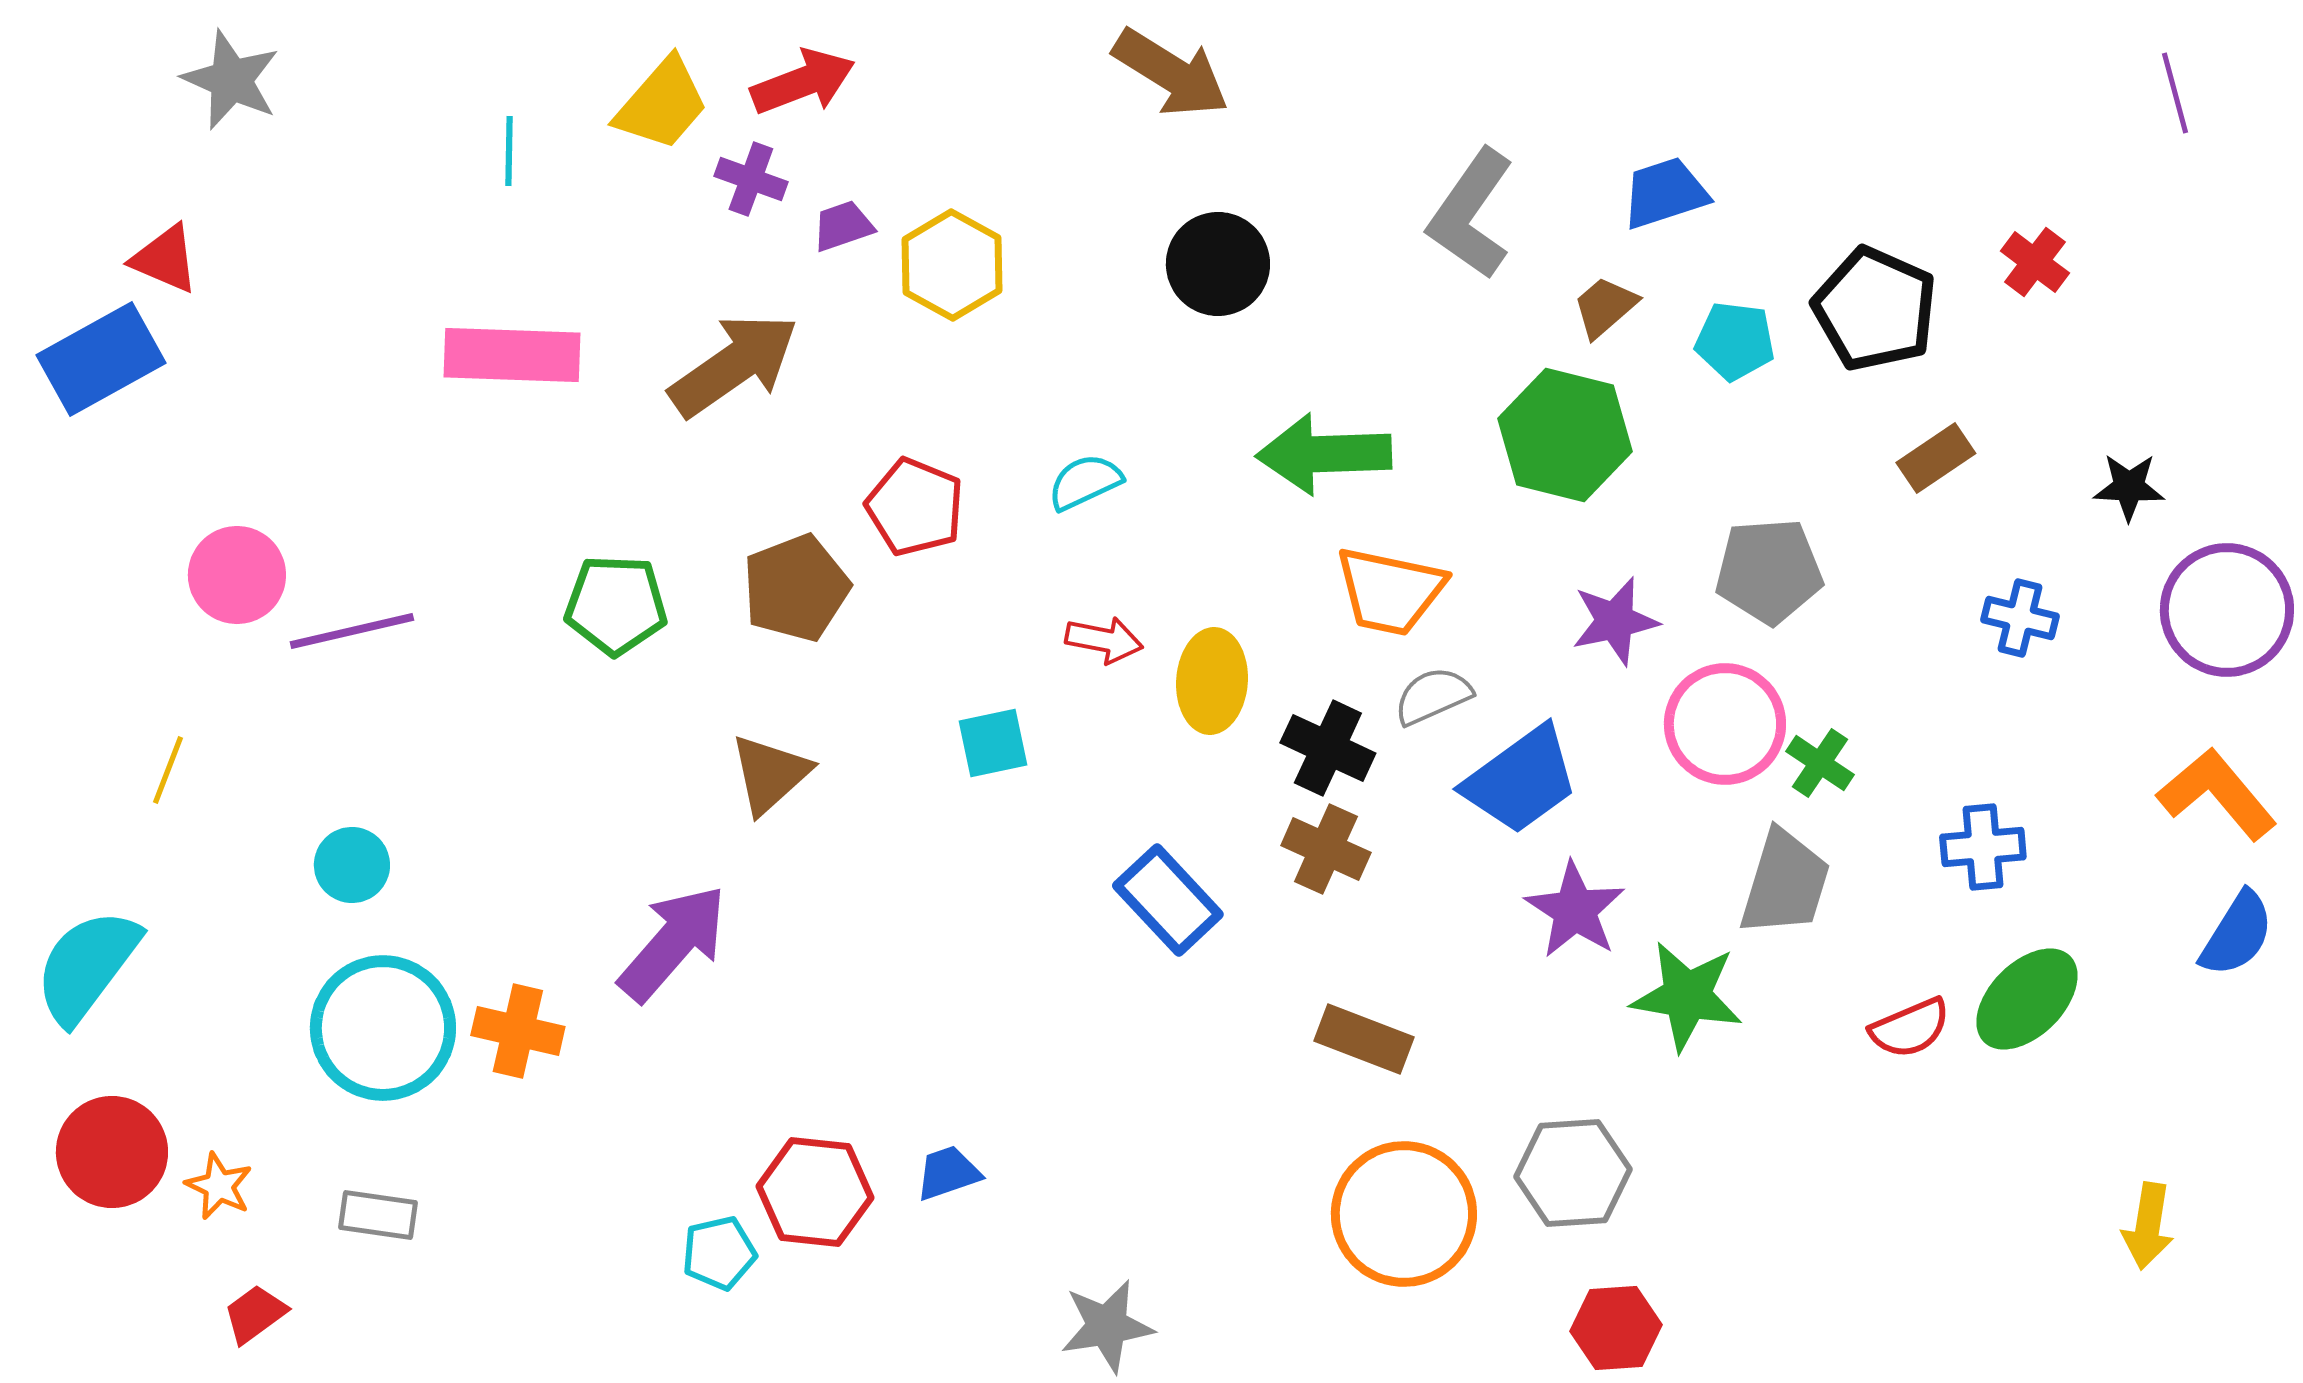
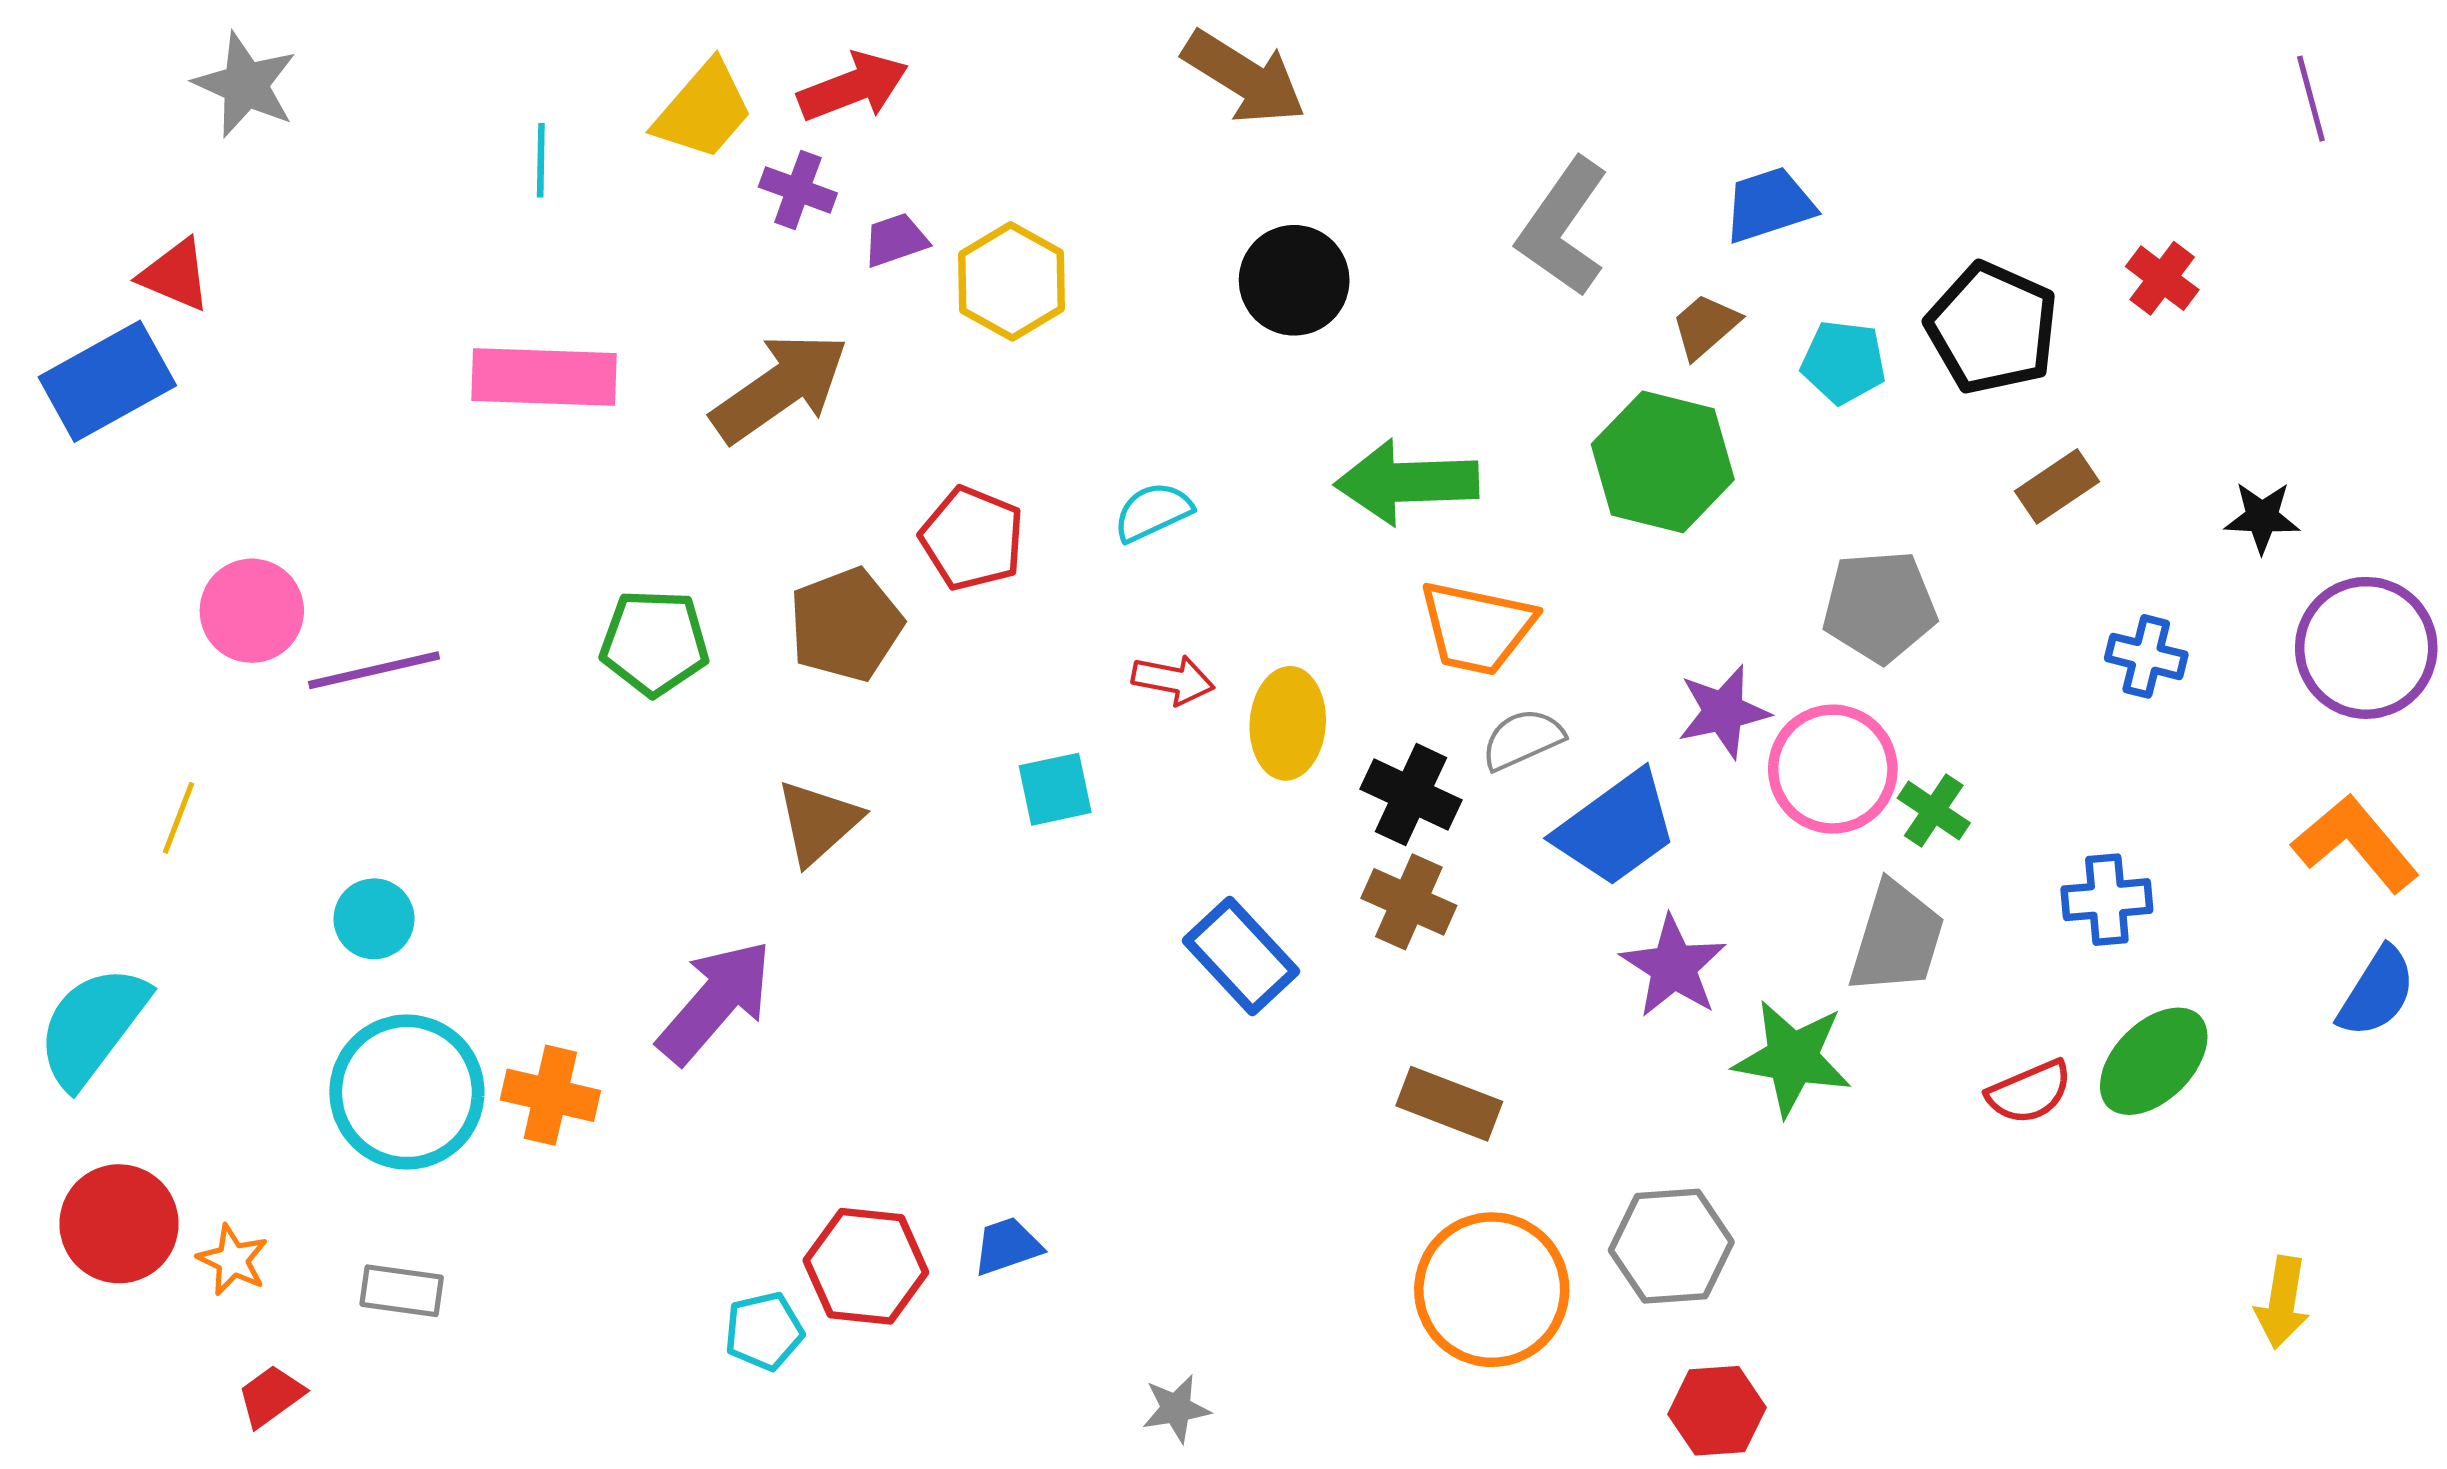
purple star: (1615, 621) -> (1723, 712), moved
gray star: (1107, 1326) -> (1176, 1409), size x0.7

